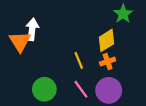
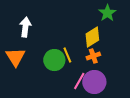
orange triangle: (20, 42) -> (15, 57), moved
green circle: (44, 89) -> (54, 60), moved
pink line: (81, 89) -> (79, 81), moved, turned 66

